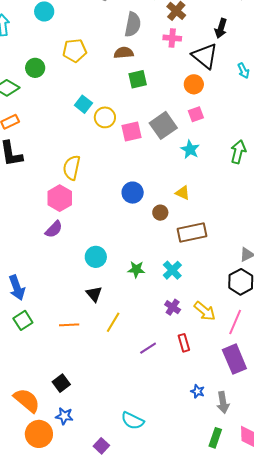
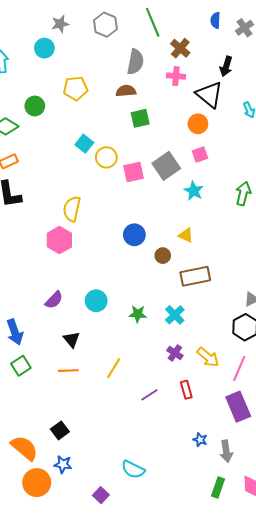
purple semicircle: (54, 229) -> (54, 300), moved
black triangle: (94, 294) -> (72, 340), moved

